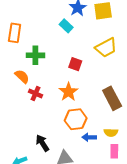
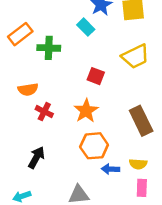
orange rectangle: (15, 33) -> (20, 34), turned 42
green cross: (35, 55) -> (49, 48), moved
orange semicircle: (22, 76) -> (28, 90), turned 126
black arrow: (42, 143) -> (36, 158), moved, turned 60

